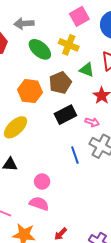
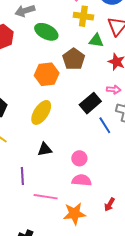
yellow cross: (69, 45) -> (83, 16), moved
black rectangle: (65, 115) -> (90, 103), moved

